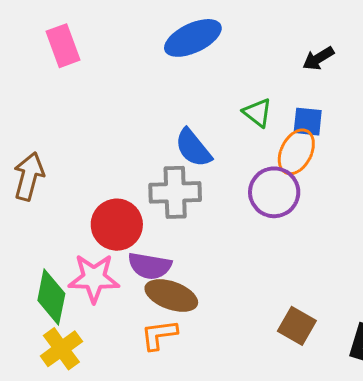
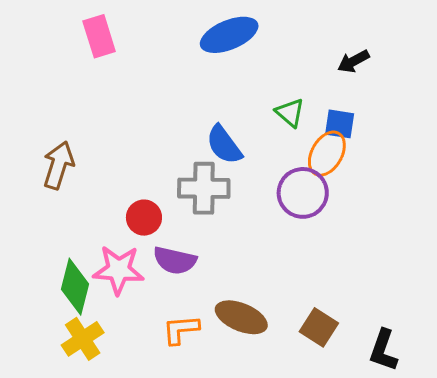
red circle: (117, 225) -> (144, 218), size x0.7
brown ellipse: (171, 295) -> (241, 317), moved

